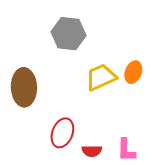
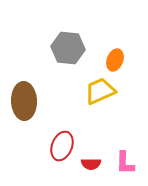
orange ellipse: (133, 72) -> (115, 60), moved

